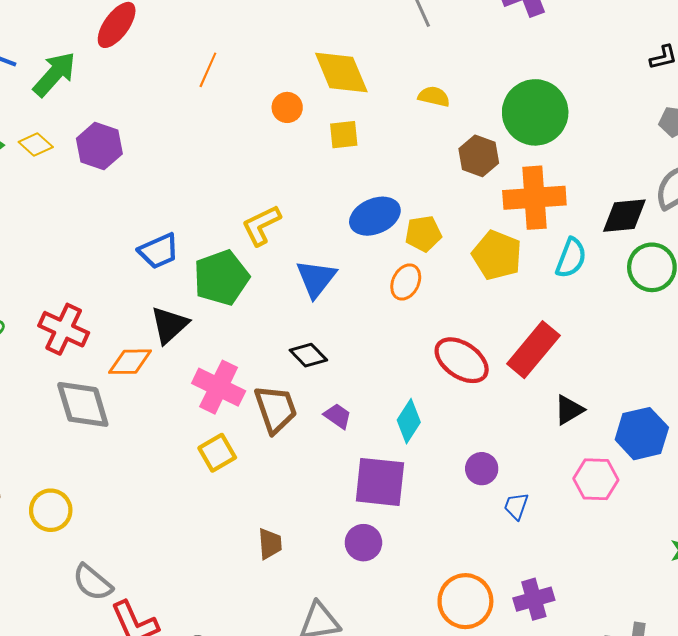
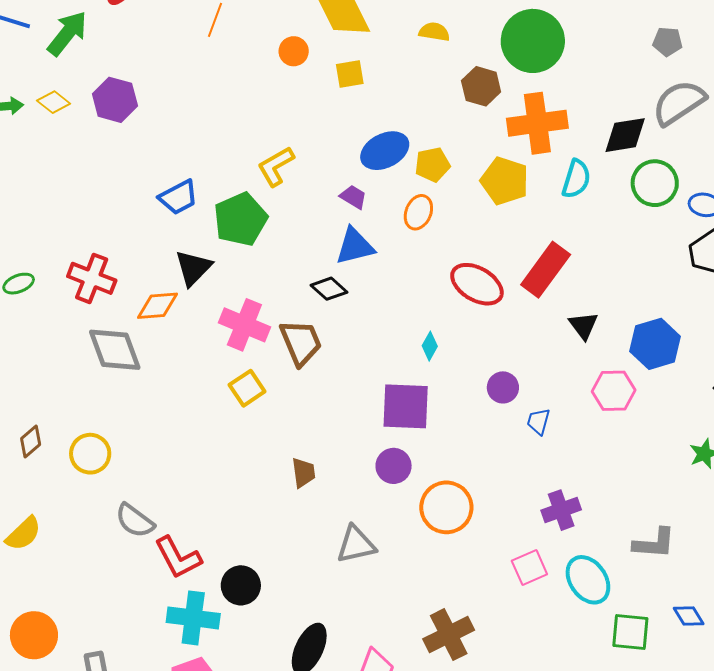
blue triangle: (316, 279) -> (355, 246), moved, turned 42
black triangle: (569, 410) -> (583, 326), turned -32
purple trapezoid: (338, 416) -> (353, 197), moved
cyan diamond: (409, 421) -> (430, 346), size x0.7
orange circle: (465, 601) -> (446, 507), moved

